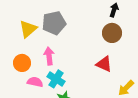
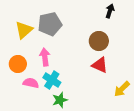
brown circle: (112, 33) -> (99, 41), moved

